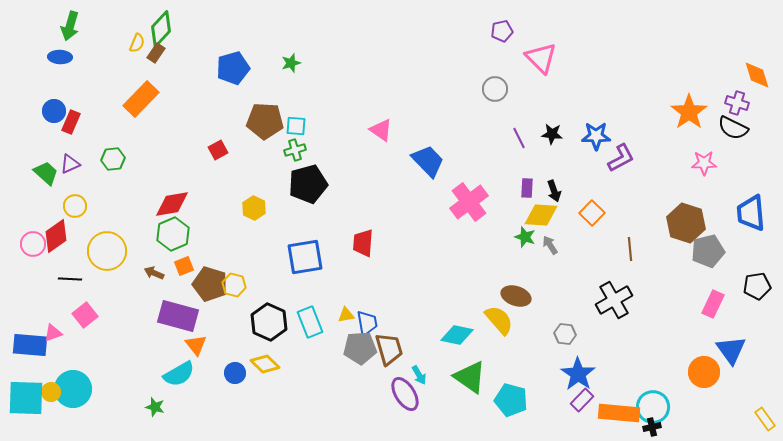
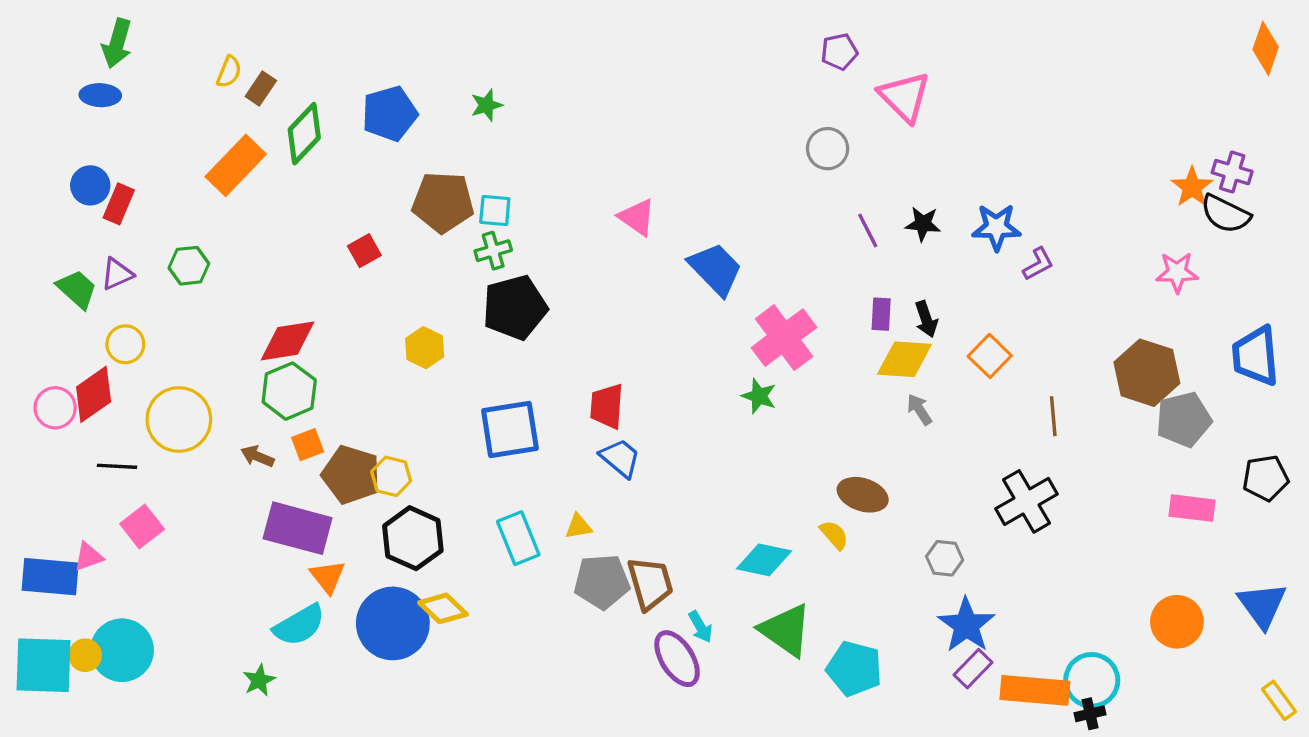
green diamond: (161, 29) -> (304, 134), moved
orange diamond: (757, 75) -> (1266, 48), moved, turned 36
orange star: (689, 112) -> (1192, 187), moved, size x0.7
purple L-shape: (621, 158) -> (1038, 264), size x0.7
green star: (525, 237) -> (759, 396), moved
pink rectangle: (713, 304) -> (1192, 508), turned 72
yellow semicircle: (499, 320) -> (834, 535), size x0.6
black hexagon: (269, 322) -> (413, 538), moved
blue trapezoid: (367, 323) -> (620, 458), moved, turned -40
blue triangle: (731, 350) -> (1262, 605), moved
blue circle: (235, 373) -> (393, 623), size x2.0
green star: (155, 407) -> (259, 680), turned 30

